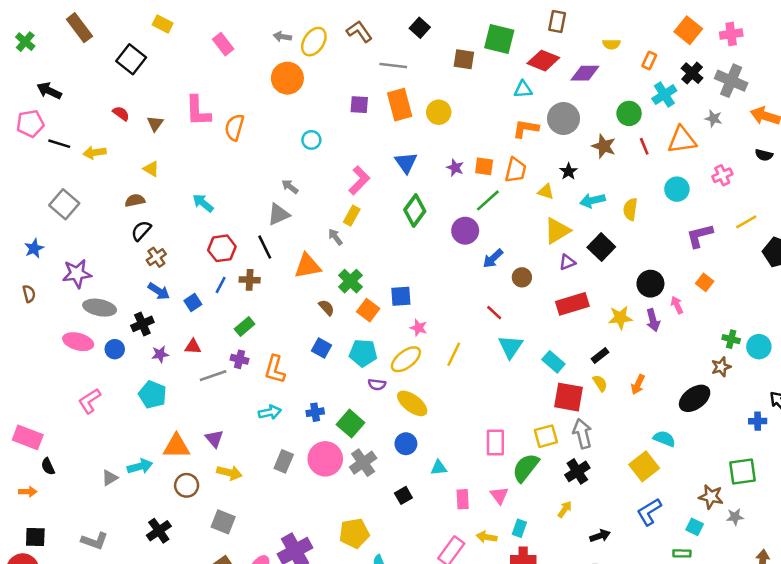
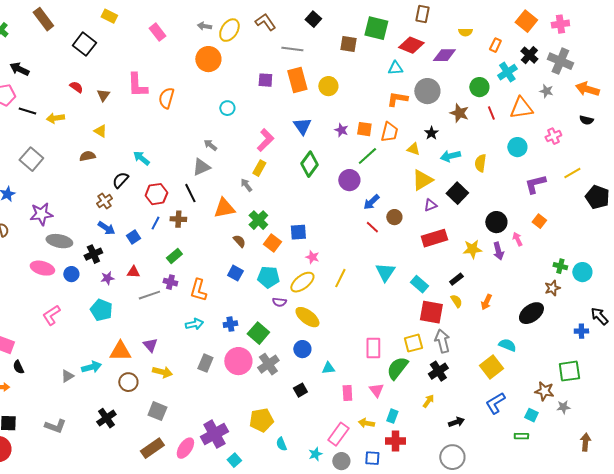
black semicircle: (141, 231) -> (120, 180), moved
red line: (494, 313) -> (372, 227), moved

